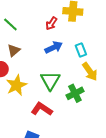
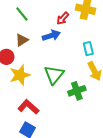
blue arrow: (54, 47) -> (51, 35), moved
red L-shape: (42, 109) -> (28, 107), moved

